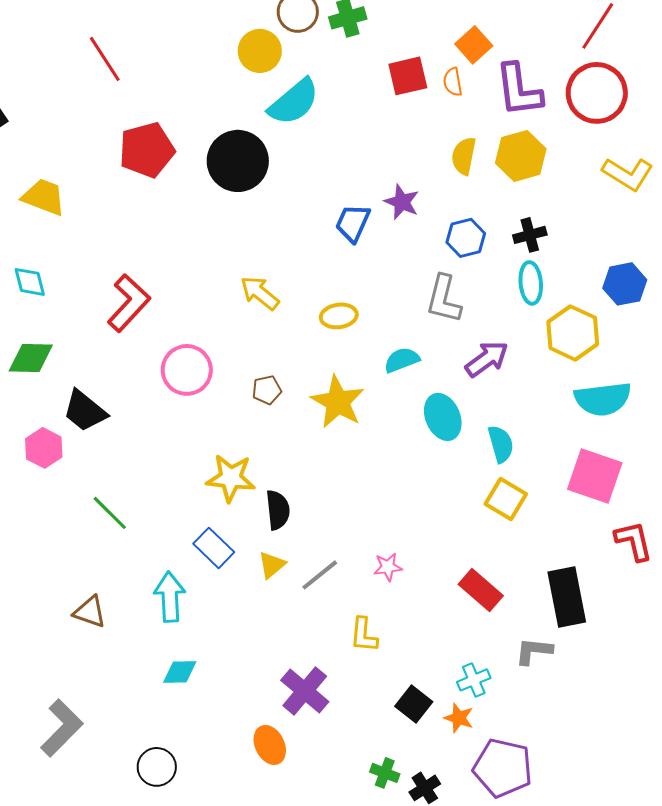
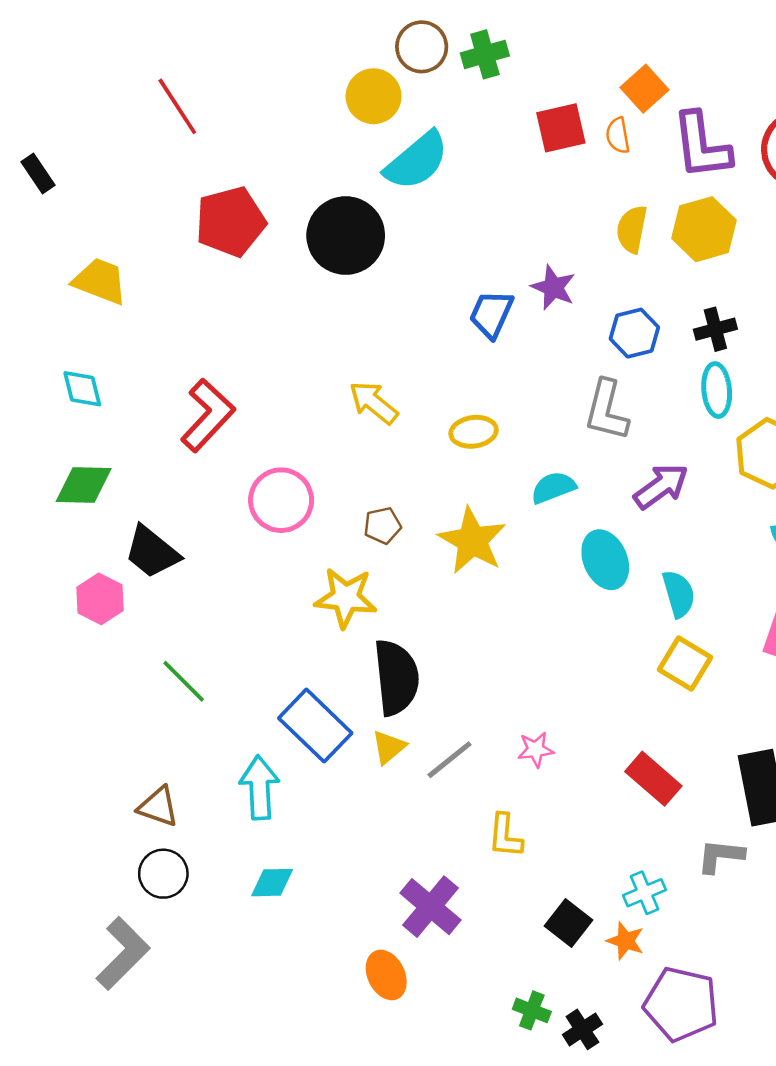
yellow star: (231, 478) -> (346, 598), moved
black semicircle: (278, 510) -> (396, 677), size x1.5
blue rectangle: (214, 548) -> (315, 726), size x1.4
black circle: (157, 767) -> (163, 874), moved

